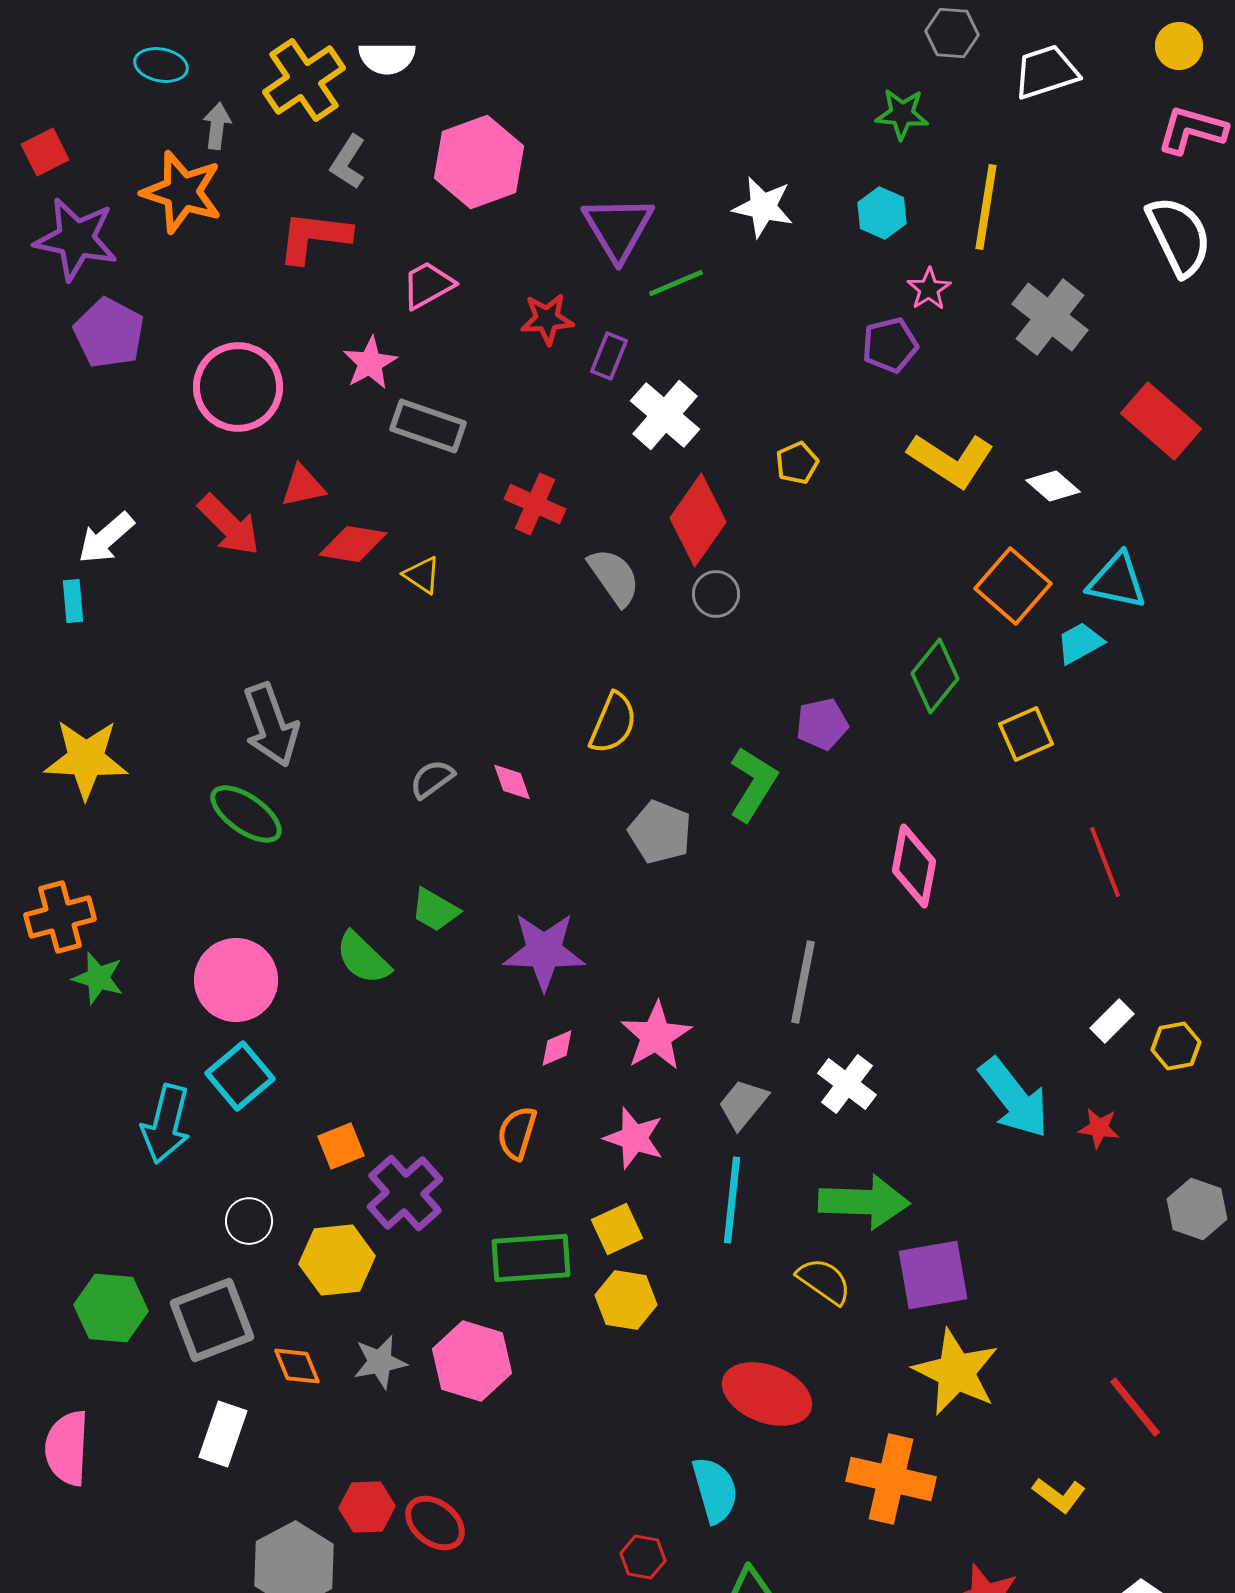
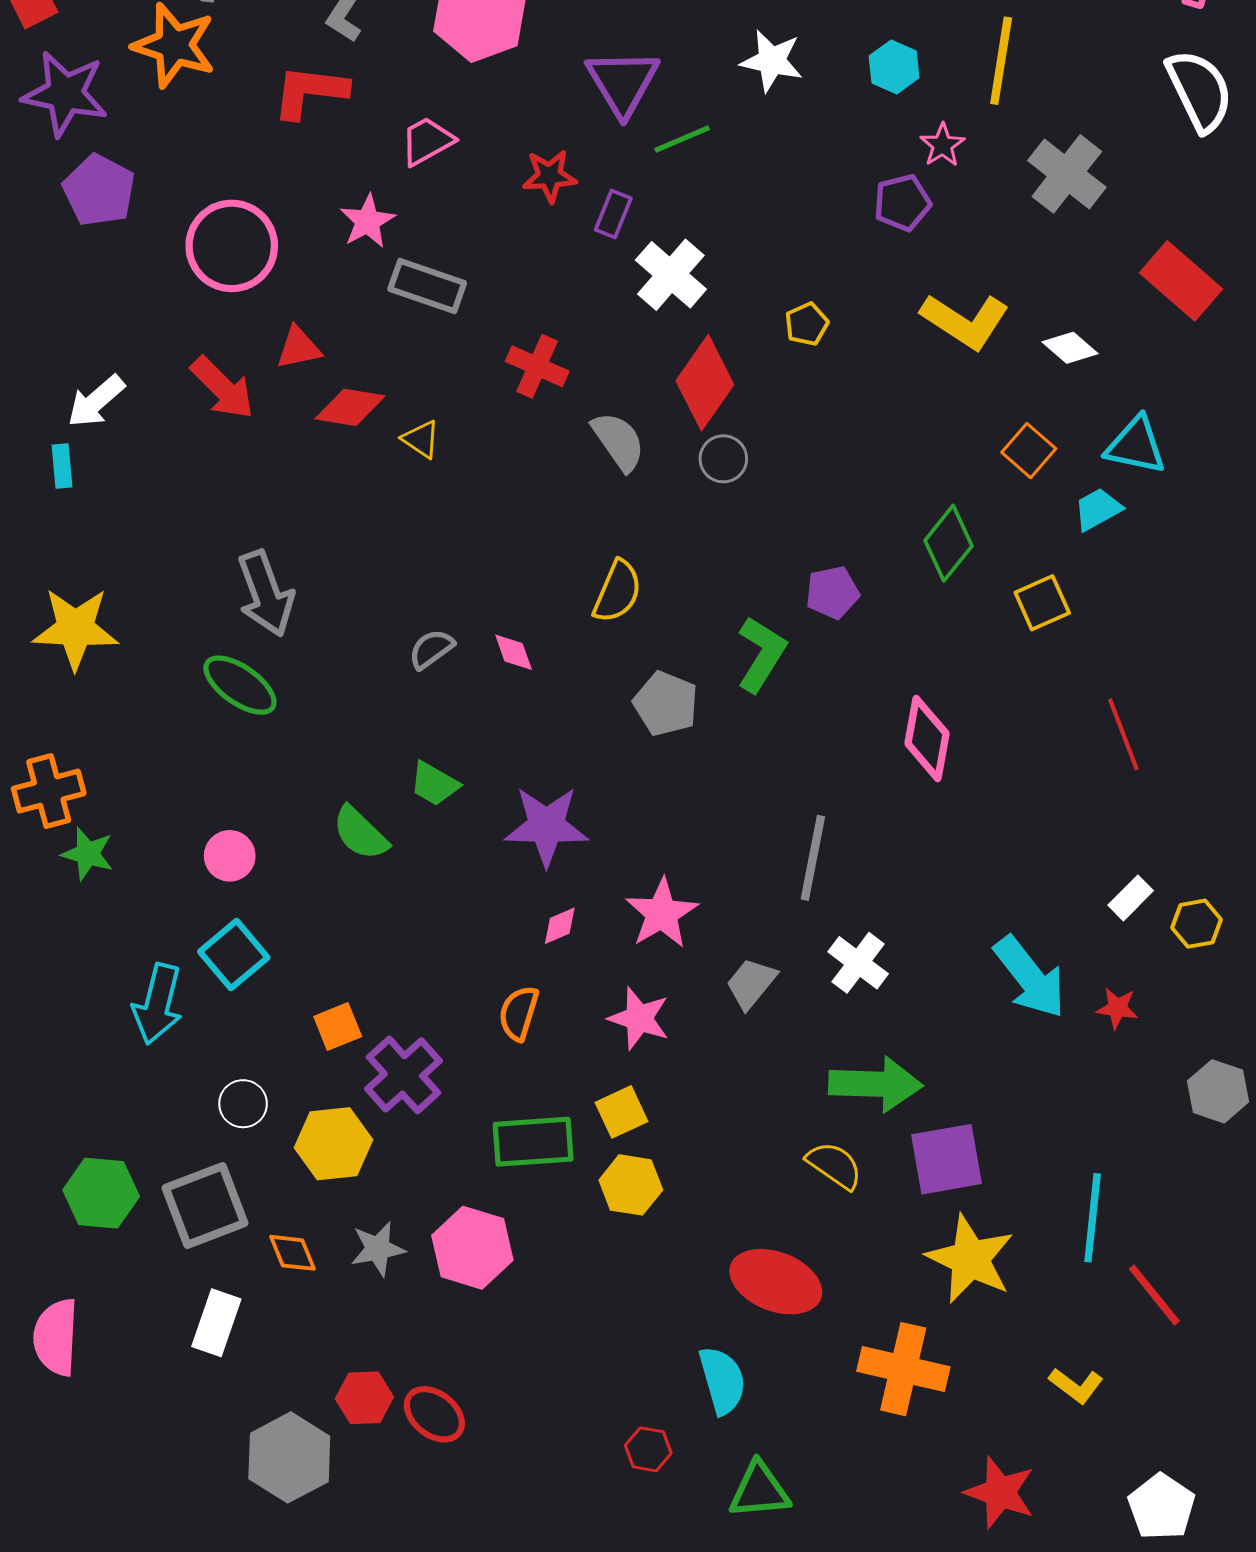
orange square: (1013, 586) -> (1029, 451), size x0.7
pink circle: (236, 980) -> (230, 856), size x0.6
cyan line: (732, 1200) -> (1093, 1218), moved

